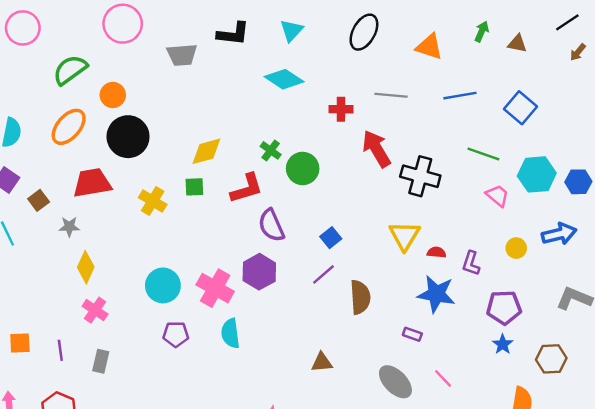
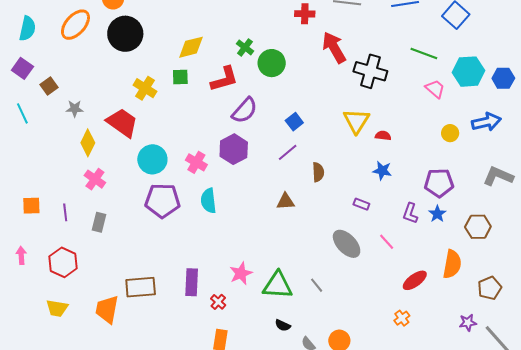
red trapezoid: (92, 183) -> (122, 123), moved, turned 44
purple semicircle: (271, 225) -> (245, 110), turned -116
purple L-shape: (471, 263) -> (410, 213), moved
pink cross: (215, 288) -> (196, 162), size x0.7
blue star: (436, 294) -> (382, 171), size x0.6
brown semicircle: (360, 297) -> (318, 172), size x0.7
purple pentagon: (176, 334) -> (162, 201), size x1.6
brown triangle: (322, 362) -> (286, 201), moved

